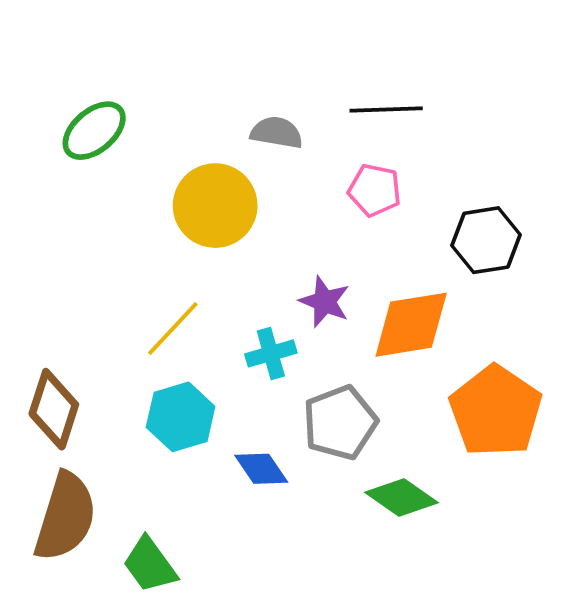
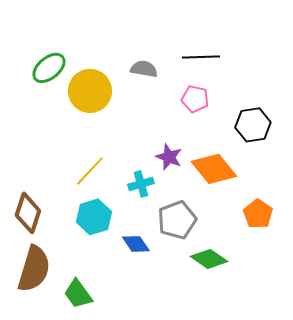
yellow circle: (215, 206) -> (90, 91), moved
orange diamond: (411, 325) -> (214, 169), turned 60
orange pentagon: (496, 411) -> (258, 214), size x0.6

